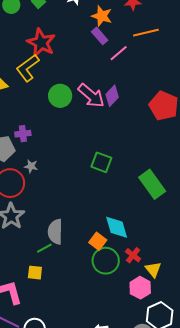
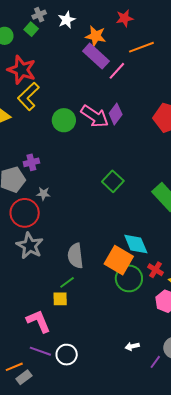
purple rectangle: (100, 36) -> (96, 56), size x1.5
red star: (41, 43) -> (22, 70), moved
green square: (101, 162) -> (113, 181), turned 30
orange square: (98, 241) -> (119, 260), size x1.6
green line: (44, 248) -> (67, 282), moved

